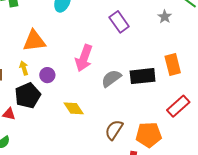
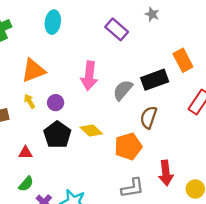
gray star: (165, 17) -> (152, 14), moved
black pentagon: (28, 95) -> (57, 135), moved
brown semicircle: (114, 130) -> (149, 117), moved
orange pentagon: (149, 135) -> (128, 146), moved

